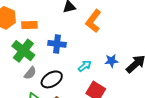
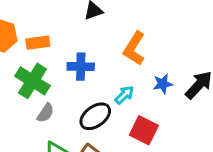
orange L-shape: (93, 21) -> (134, 48), moved
black ellipse: (52, 79) -> (95, 116), moved

